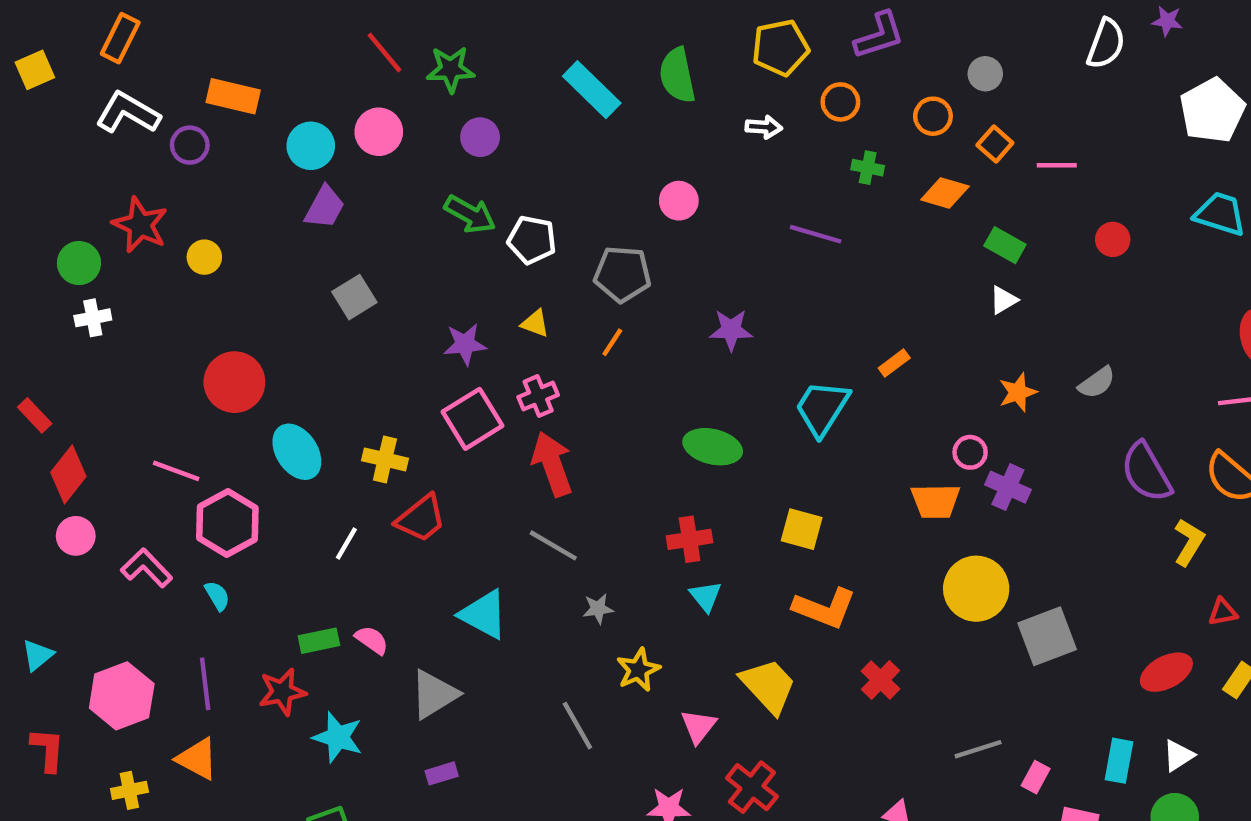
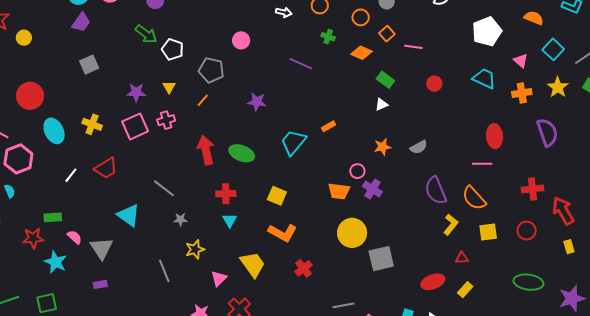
yellow triangle: (535, 323) -> (169, 87), turned 32
yellow cross: (385, 459) -> (92, 124), moved
red arrow: (552, 464) -> (206, 150), moved
pink semicircle: (372, 640) -> (75, 237), moved
gray triangle: (434, 694) -> (101, 248), turned -40

